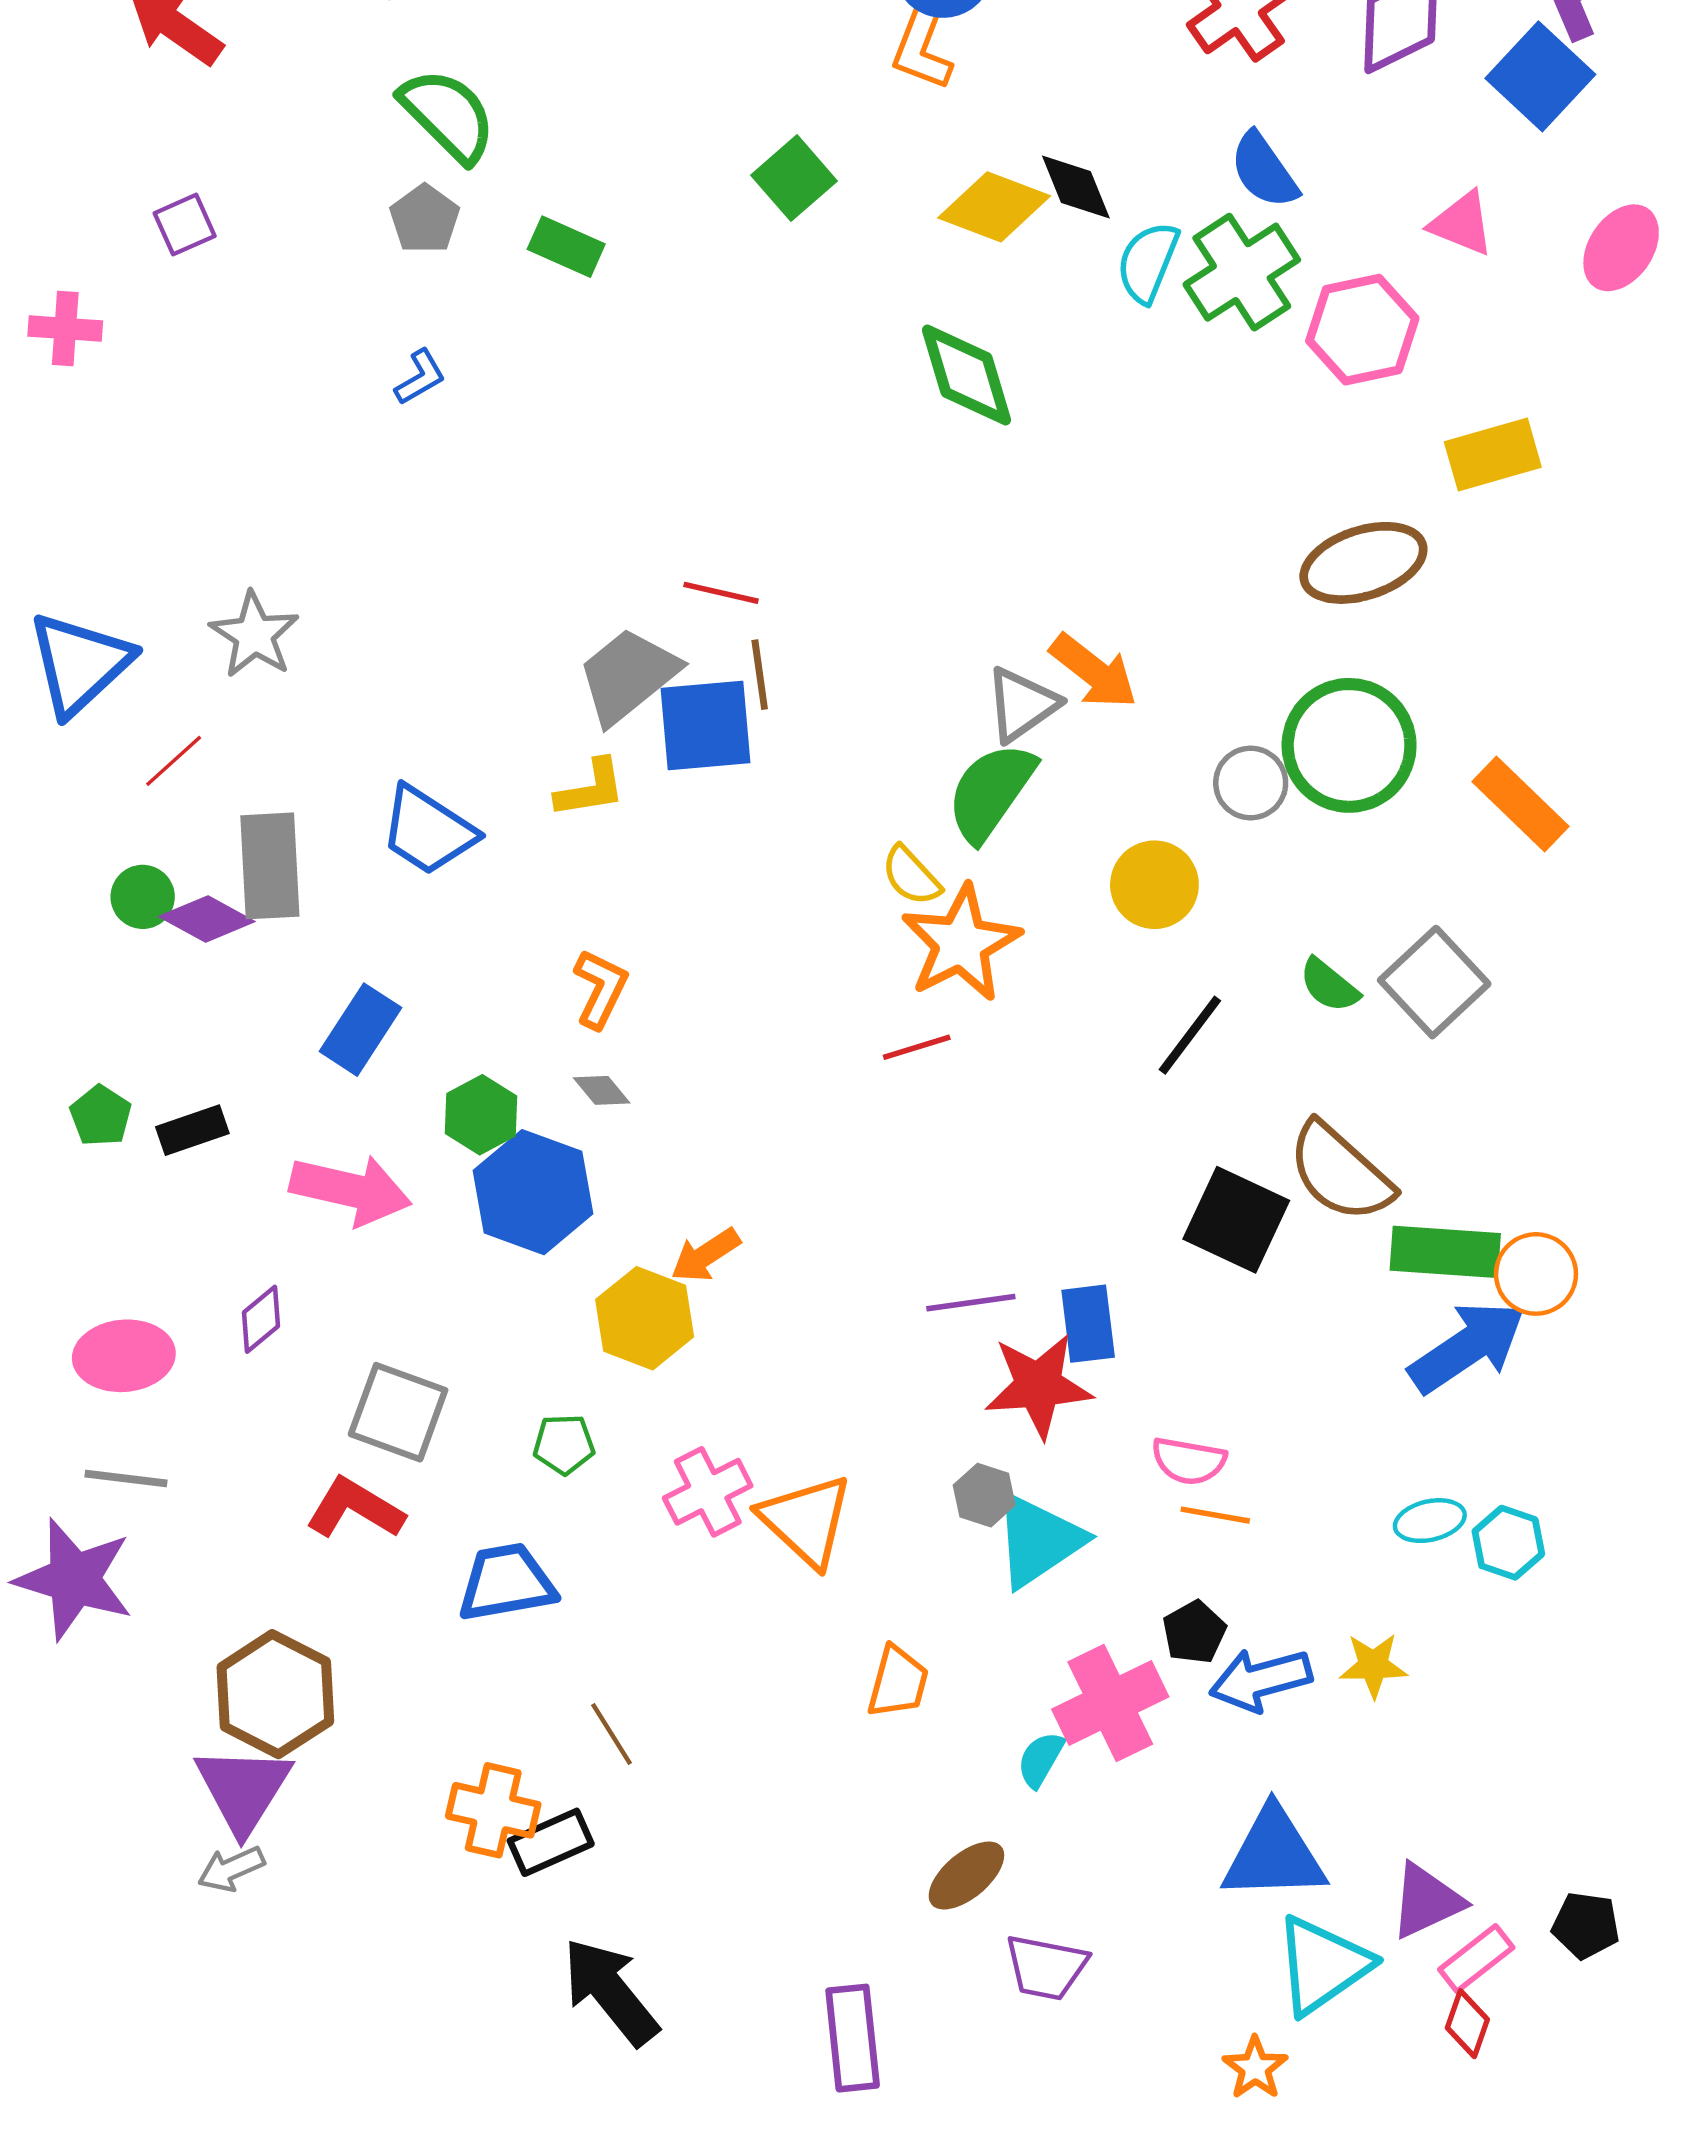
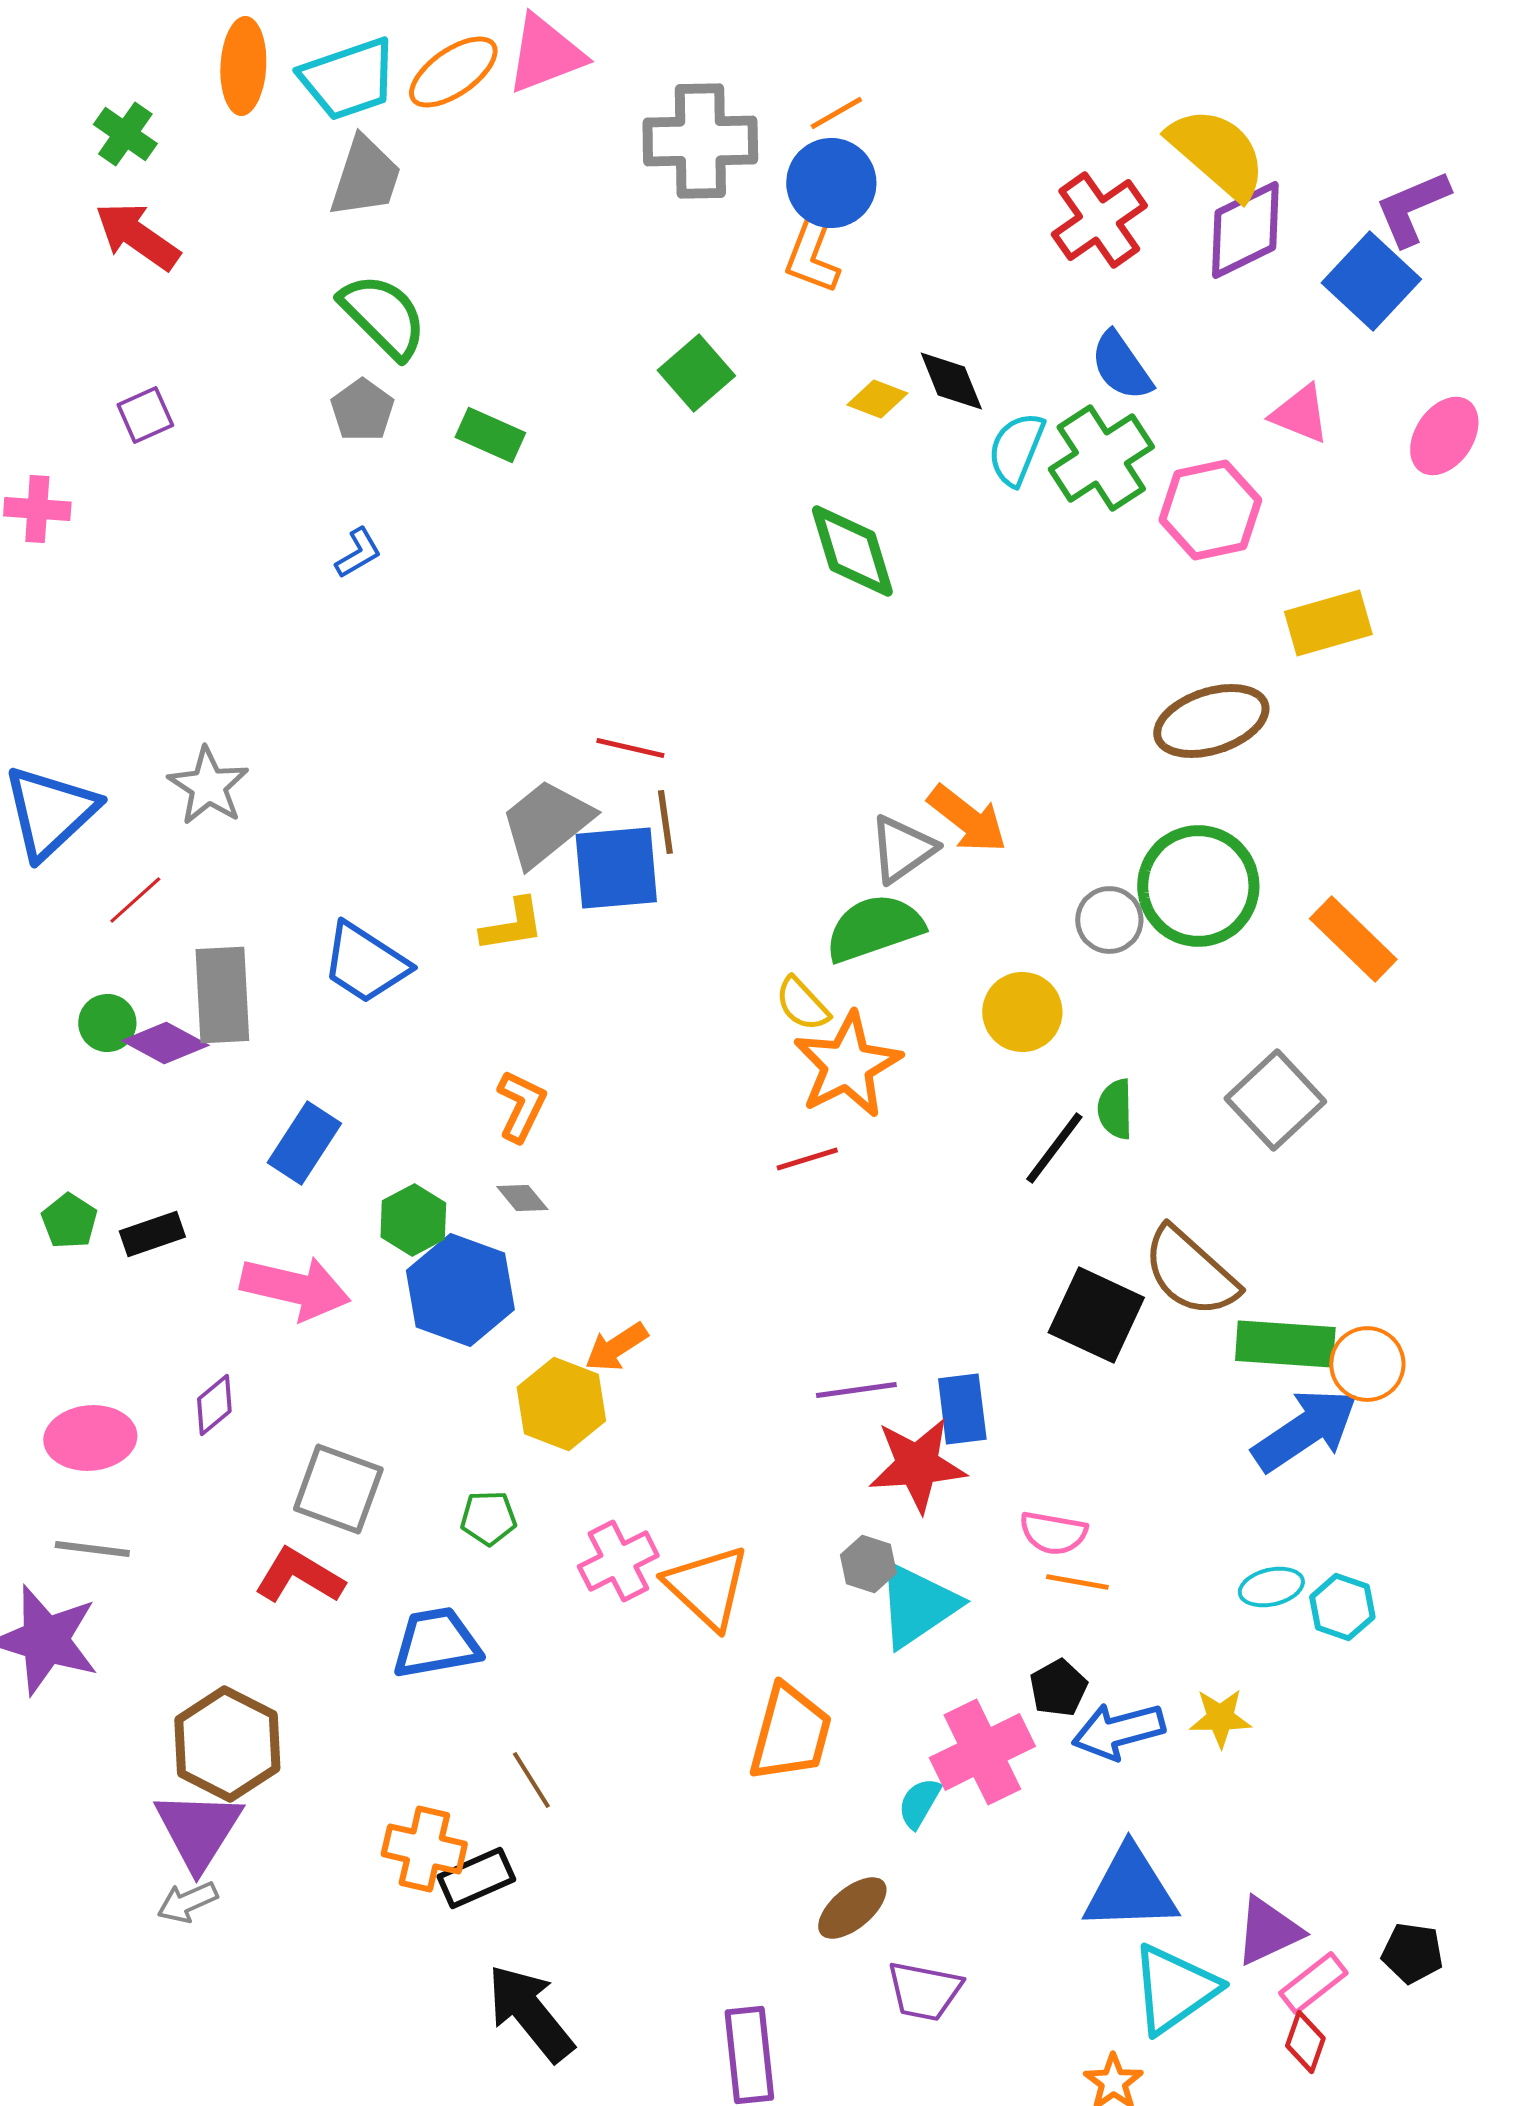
yellow diamond: (994, 207) -> (877, 399), size x0.6
green semicircle: (991, 792) -> (874, 928), turned 36
green semicircle: (1329, 985) -> (1115, 1109), moved, turned 50
orange trapezoid: (898, 1682) -> (790, 1733), size x1.5

